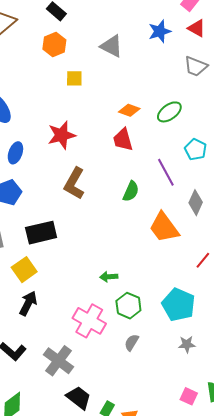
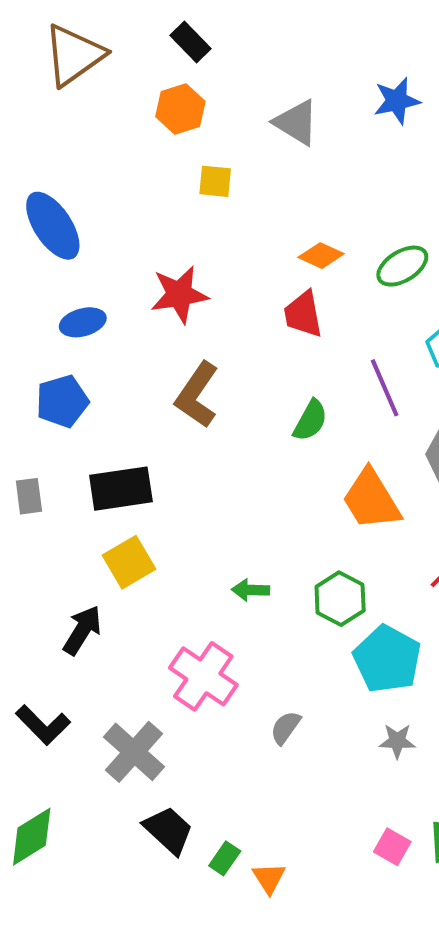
blue ellipse: (15, 153) -> (83, 322), turned 50
yellow square: (24, 270) -> (129, 562), moved
green hexagon: (128, 306) -> (340, 599), moved

